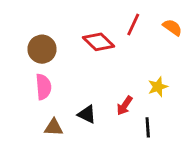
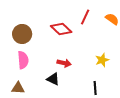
red arrow: (125, 106) -> (64, 63), moved, turned -112
brown triangle: (54, 127) -> (18, 88), moved

